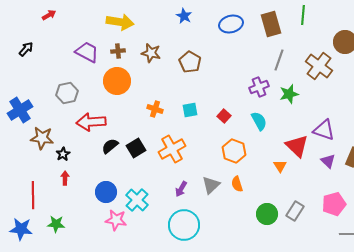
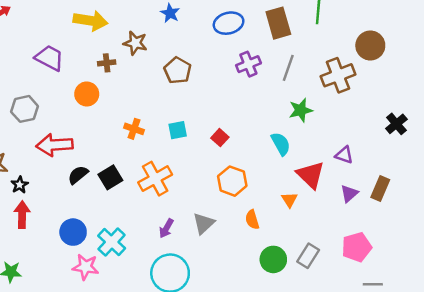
brown cross: (118, 51) -> (107, 63), moved
brown star: (151, 53) -> (135, 43), moved
brown cross: (319, 66) -> (338, 75), turned 32
orange circle: (117, 81) -> (87, 94), size x0.7
purple cross: (259, 87) -> (248, 64), moved
cyan semicircle: (259, 121) -> (281, 144), moved
purple triangle: (324, 130) -> (344, 155), size x0.7
purple triangle: (328, 161) -> (349, 194), turned 35
red arrow: (65, 178) -> (22, 215), size x1.5
orange semicircle: (237, 184) -> (252, 220), moved

